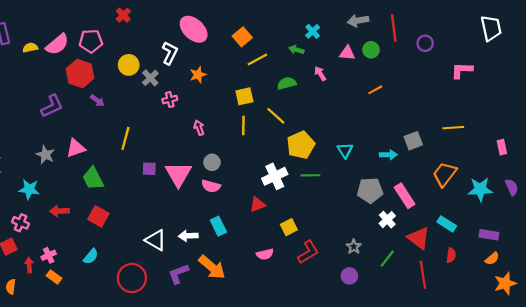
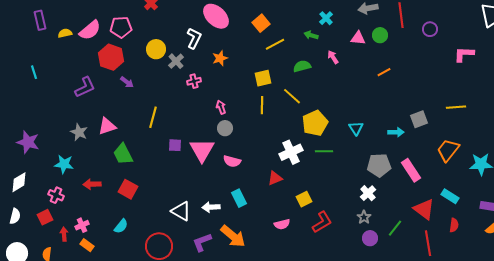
gray circle: (212, 162) -> (225, 128), moved
white cross: (387, 220) -> (368, 193), moved
purple circle: (349, 276) -> (370, 238), moved

